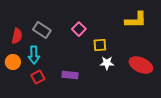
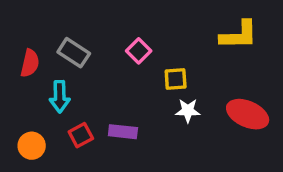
orange circle: (13, 62) -> (32, 146), moved
red square: (38, 77) -> (81, 135), moved

